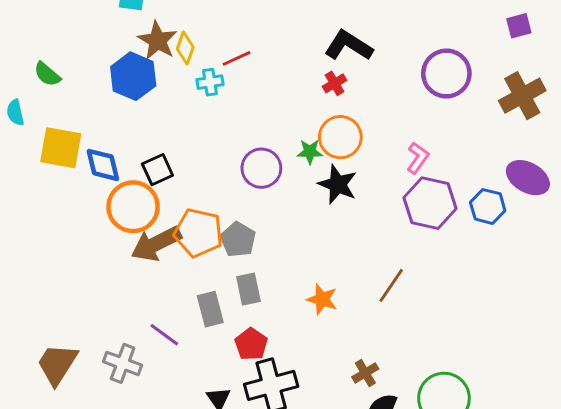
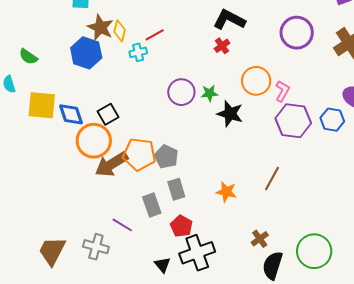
orange circle: (340, 137) -> (256, 81), moved
purple circle: (261, 168) -> (181, 92), moved

